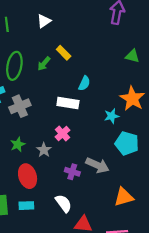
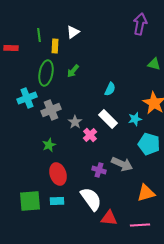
yellow rectangle: (64, 53) -> (55, 46), moved, turned 48
white rectangle: (68, 103) -> (108, 119), moved, turned 36
gray star: (44, 150) -> (75, 122), moved
white semicircle: (64, 203) -> (91, 199), size x1.4

